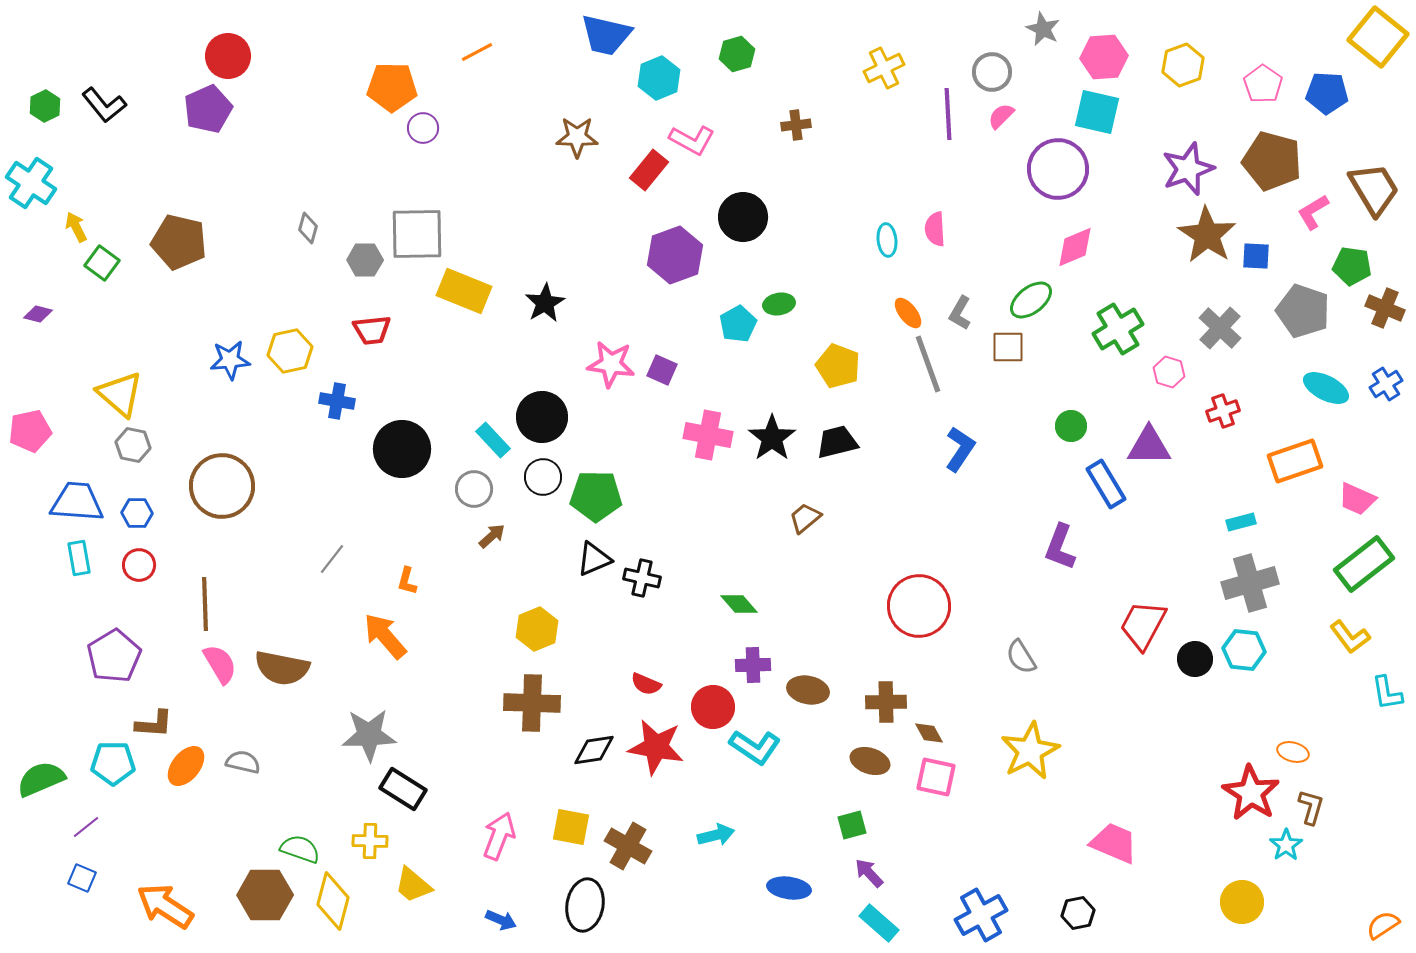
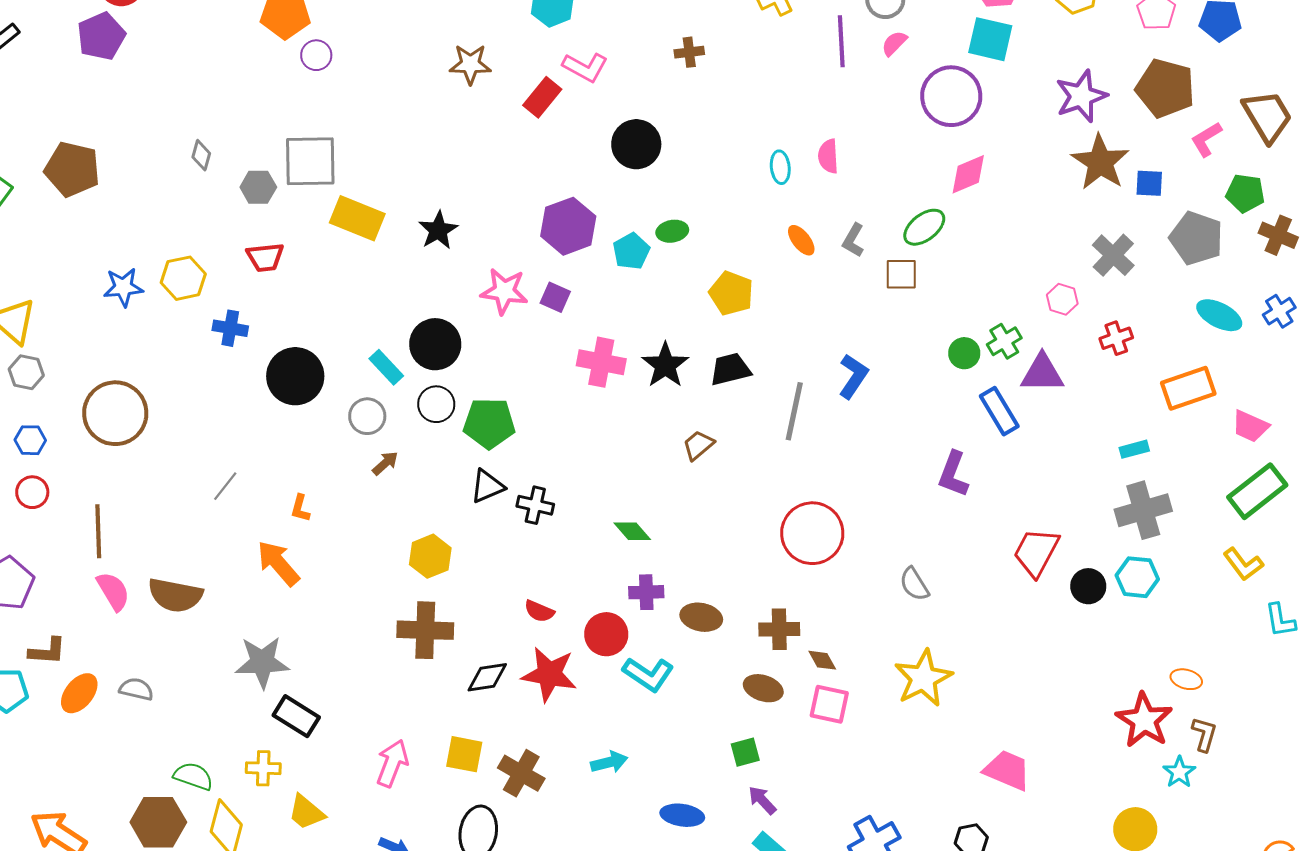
purple hexagon: (675, 255) -> (568, 226), moved
green cross: (1118, 329) -> (1004, 341), moved, size x0.7
gray line: (928, 364) -> (794, 411), moved, turned 32

